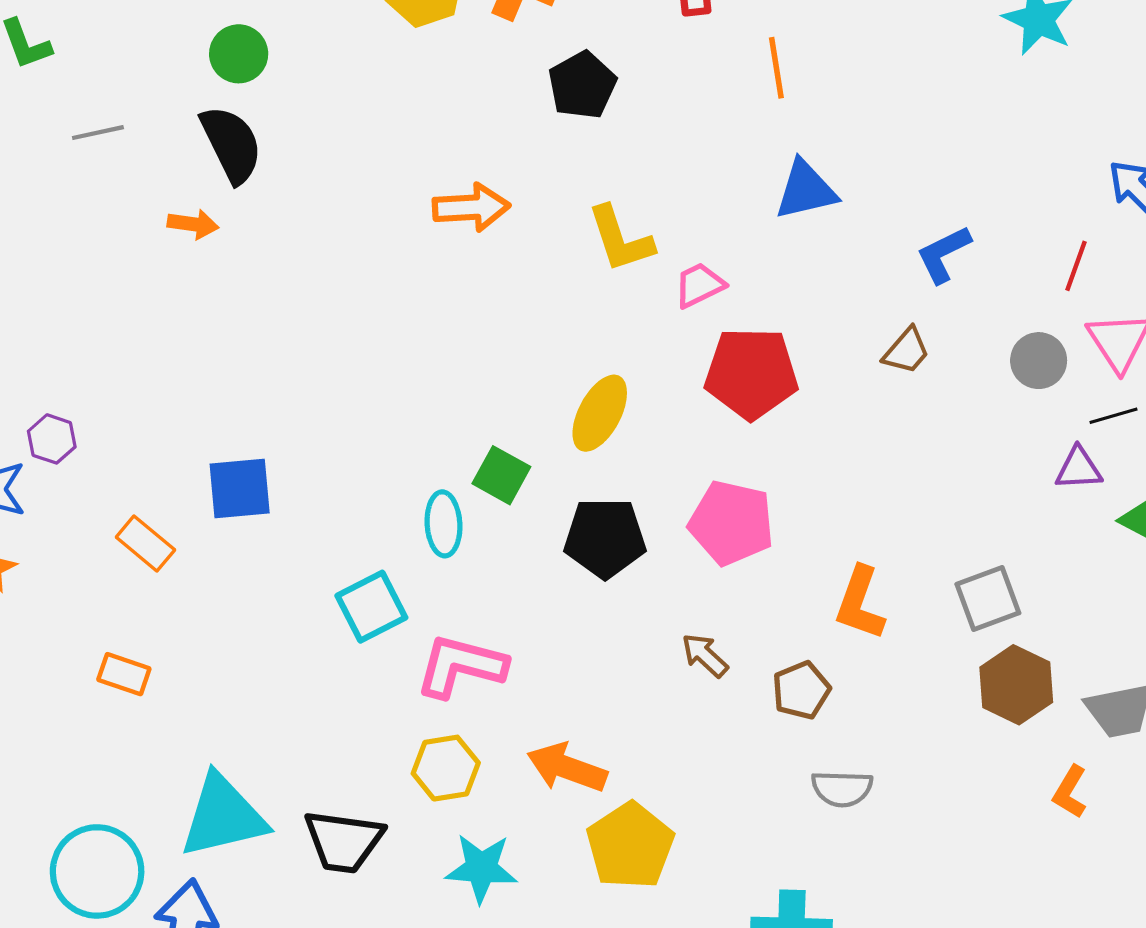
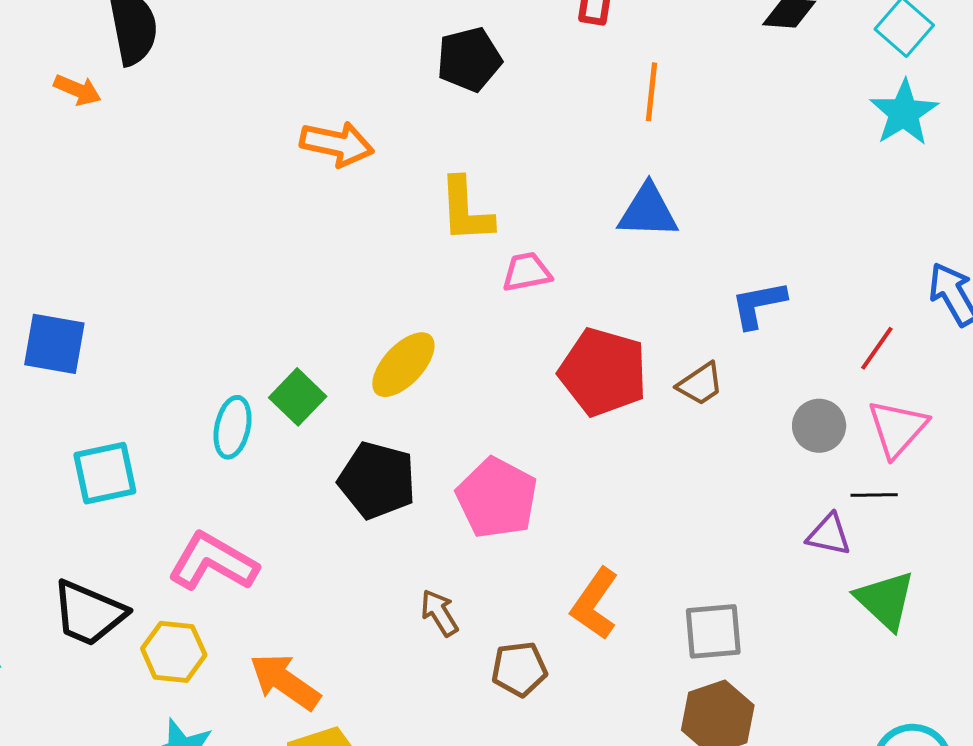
red pentagon: (751, 373) -> (603, 372), moved
cyan square: (371, 607) -> (105, 473), moved
black trapezoid: (344, 841) -> (89, 613), moved

